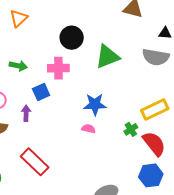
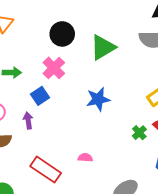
pink cross: (58, 68) -> (54, 68), turned -35
pink semicircle: (89, 129) -> (85, 158), moved
green cross: (131, 129) -> (139, 133), moved

